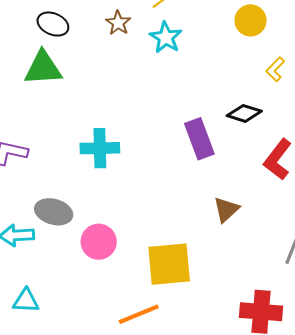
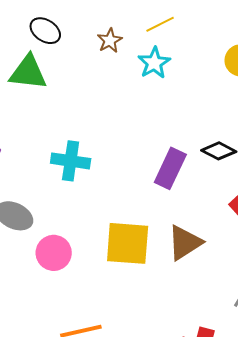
purple rectangle: (199, 139) -> (170, 168), turned 36
brown triangle: (226, 210) -> (185, 243), size x1.4
yellow square: (169, 264) -> (128, 243), moved

